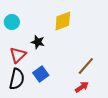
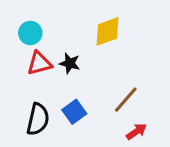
red triangle: (18, 55) -> (39, 63), moved, turned 30
brown line: (86, 66) -> (126, 100), moved

